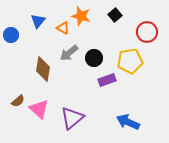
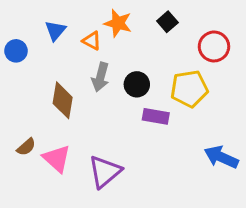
gray arrow: (69, 53) -> (100, 77), turned -36
purple rectangle: (107, 80) -> (156, 116), turned 30
blue arrow: (128, 122) -> (221, 157), moved

